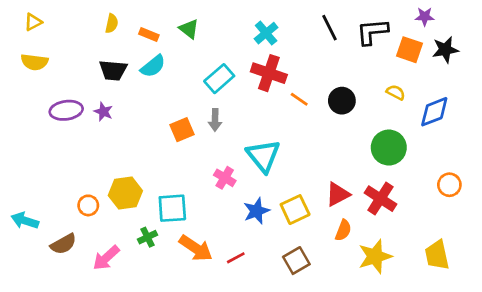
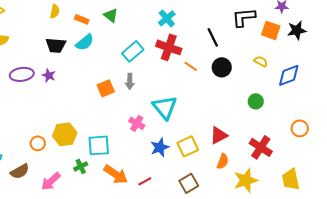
black line: (329, 28) -> (213, 37), moved
green circle: (389, 148) -> (256, 101), size x0.6
red cross: (380, 199) -> (261, 147), moved

